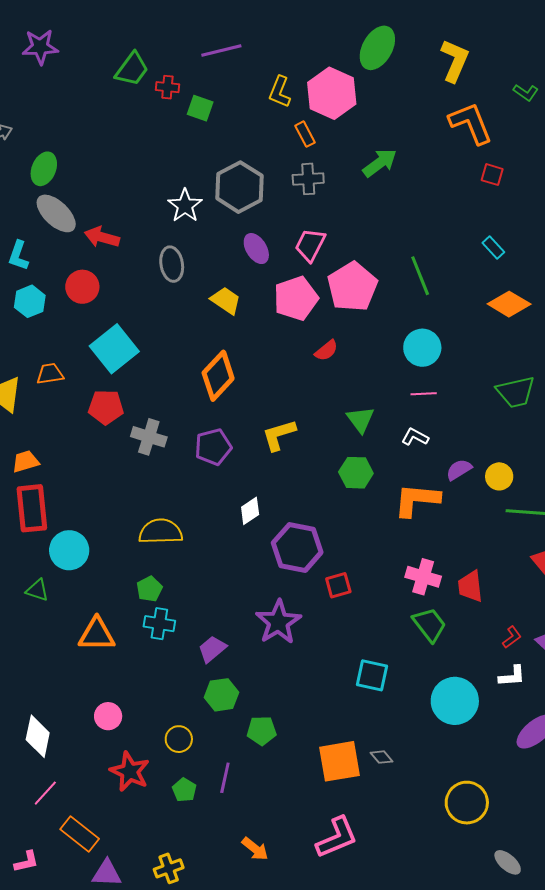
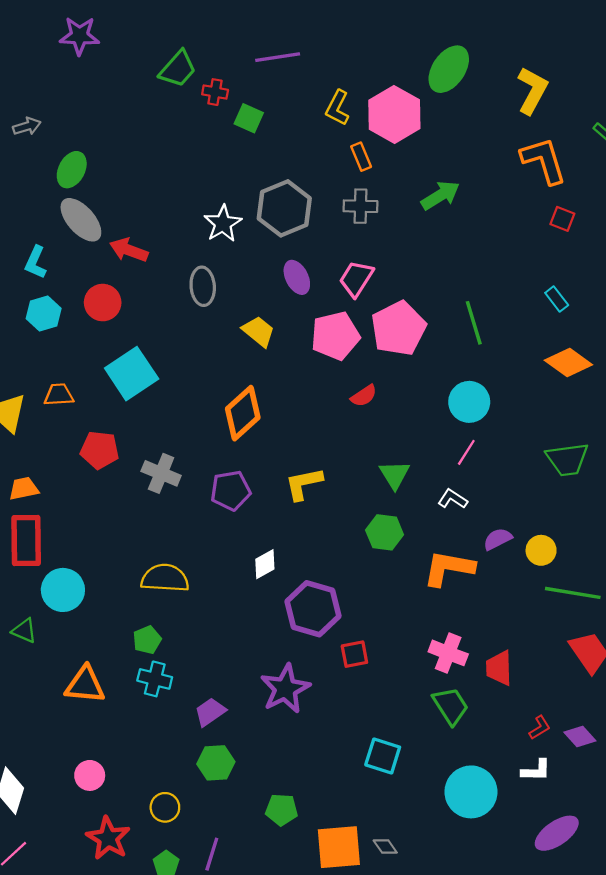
pink line: (424, 394) -> (466, 452), turned -60
red pentagon: (106, 407) -> (100, 450), moved
green pentagon: (262, 731) -> (282, 810), moved

